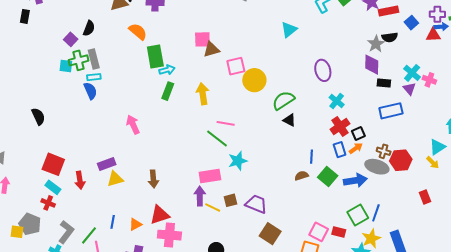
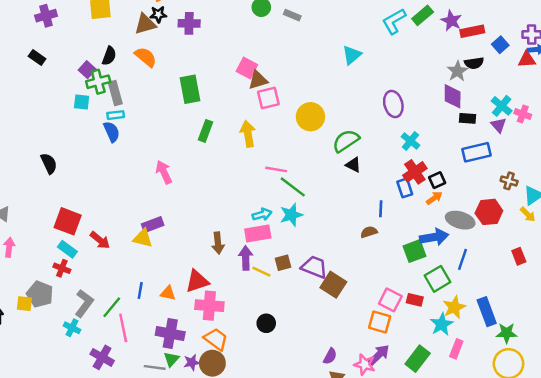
black rectangle: (25, 16) -> (37, 57), moved, turned -64
orange semicircle: (138, 32) -> (146, 57), moved
pink square: (202, 39) -> (247, 68), turned 30
green cross: (79, 60) -> (98, 82), moved
pink square: (236, 66) -> (268, 98), moved
cyan arrow: (167, 70) -> (262, 214), moved
green line: (217, 139) -> (293, 187), moved
blue rectangle: (340, 150) -> (405, 188), moved
brown cross: (384, 151) -> (509, 181), moved
purple rectangle: (107, 164) -> (153, 225), moved
green square: (328, 176) -> (415, 251), moved, turned 30
yellow triangle: (115, 179) -> (143, 238), turned 30
brown arrow: (153, 179) -> (218, 243), moved
red arrow: (80, 180) -> (100, 240), turned -42
blue line: (376, 213) -> (462, 259), moved
orange triangle: (135, 224) -> (168, 293), turned 40
brown square: (270, 234) -> (333, 285), moved

